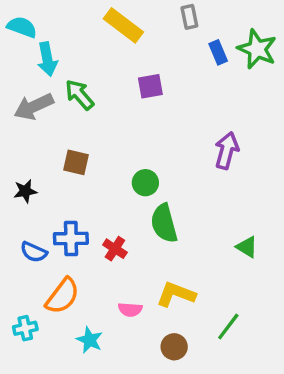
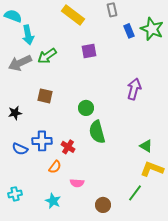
green arrow: (79, 95) -> (47, 56), turned -84
yellow L-shape: (176, 294) -> (152, 169), moved
orange semicircle: (62, 296) -> (55, 167), moved, size x0.6

